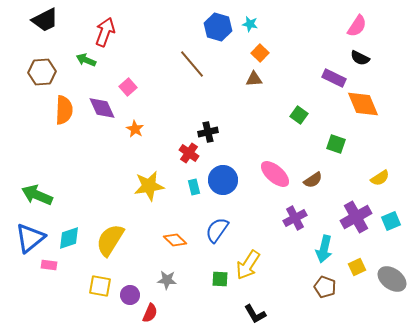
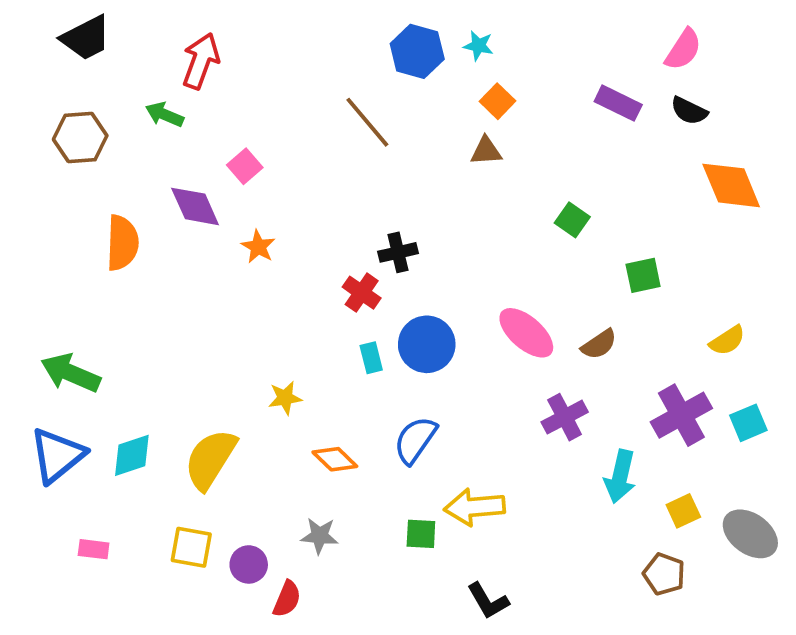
purple rectangle: (334, 78) -> (618, 103), moved
orange diamond: (363, 104) -> (731, 185), moved
orange semicircle: (64, 110) -> (122, 243), moved
green square: (336, 144) -> (643, 275), turned -30
yellow star: (149, 186) -> (285, 398), moved, size x0.6
pink rectangle: (49, 265) -> (94, 549), moved
yellow arrow: (248, 265) -> (475, 507), turned 52
brown pentagon: (325, 287) -> (664, 574), moved

